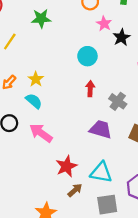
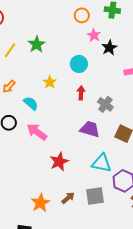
green star: (41, 19) -> (37, 44), moved, turned -30
yellow star: (36, 79) -> (50, 82), moved
cyan triangle: (101, 172) -> (102, 163), moved
brown arrow: (75, 190) -> (68, 198), moved

